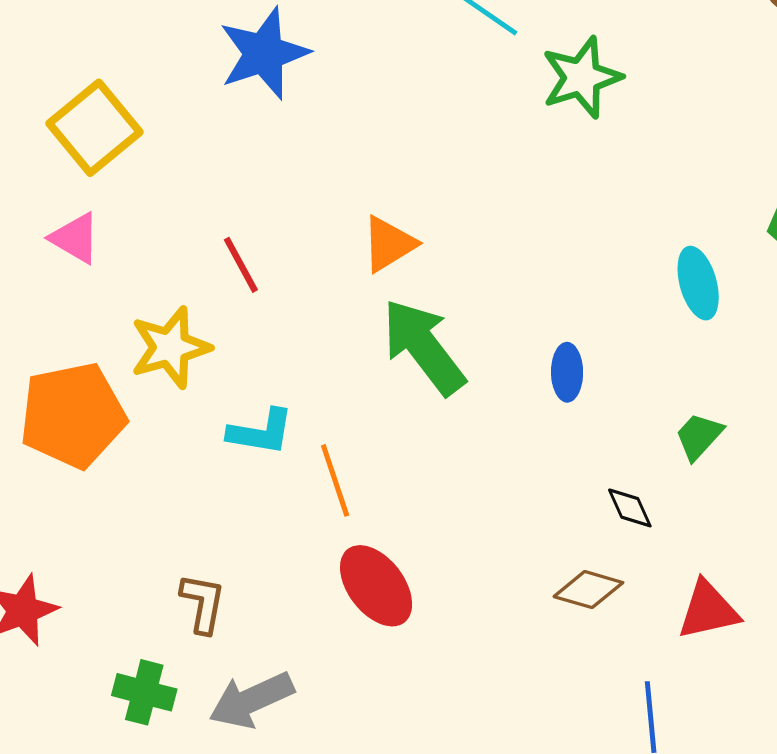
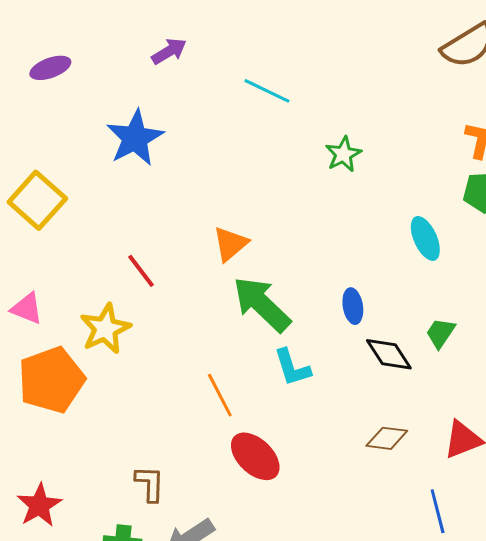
green star: (582, 77) -> (343, 154), moved, size x0.7
pink triangle: (75, 238) -> (27, 308), moved
cyan L-shape: (261, 432) -> (292, 367), moved, turned 72
black diamond: (630, 508) -> (389, 354), moved, size x1.5

